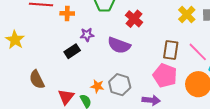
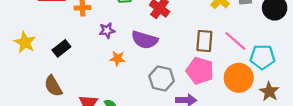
black rectangle: (72, 51) -> (61, 48), moved
gray hexagon: (120, 85) -> (162, 78), moved
orange star: (97, 86) -> (117, 58), moved

